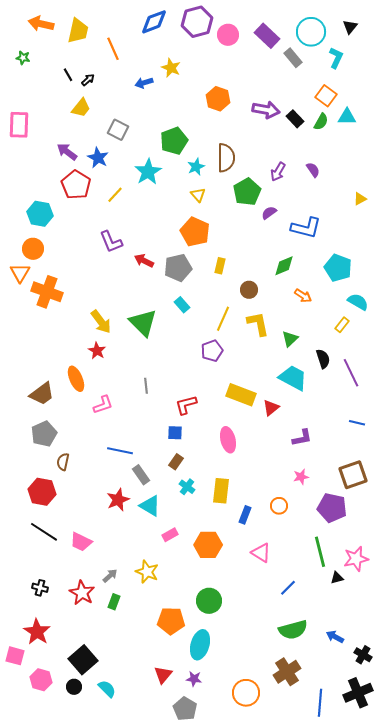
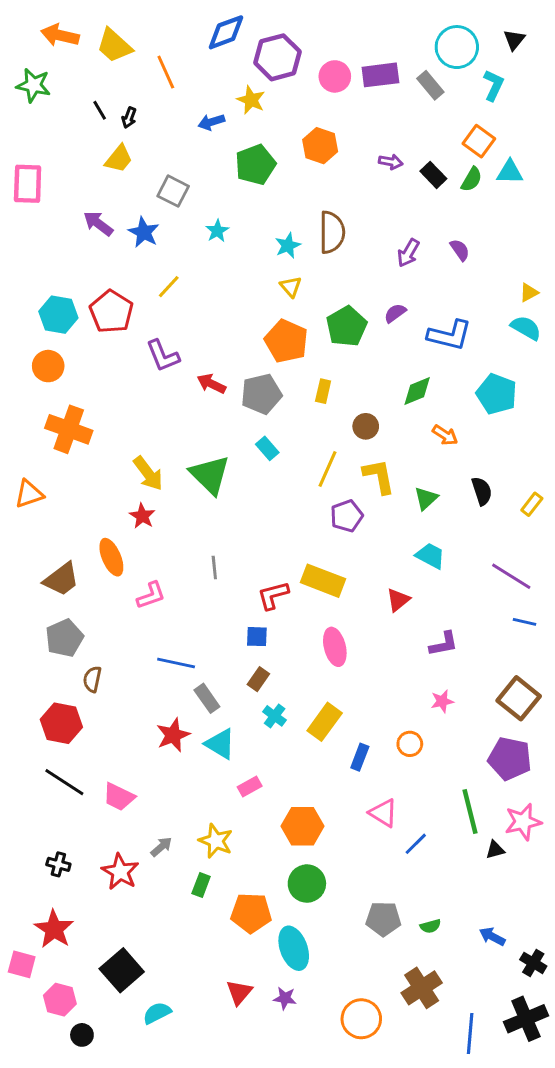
purple hexagon: (197, 22) -> (278, 57), moved
yellow trapezoid: (78, 31) -> (114, 46), turned 120
pink circle: (228, 35) -> (335, 76), moved
purple rectangle: (267, 36) -> (380, 75), moved, turned -50
green star: (23, 58) -> (33, 85), size x1.6
black arrow: (88, 80) -> (129, 118), turned 152
purple arrow: (266, 110) -> (391, 162), size x0.6
green pentagon: (174, 141) -> (255, 165), moved
cyan star: (148, 172) -> (217, 231), moved, size x0.6
red pentagon: (76, 185) -> (111, 312), moved
green pentagon: (247, 192) -> (347, 326), moved
orange triangle: (20, 273) -> (29, 494), moved, turned 40
cyan semicircle: (358, 302) -> (526, 328), moved
yellow rectangle: (342, 325) -> (532, 504), moved
purple pentagon: (212, 351) -> (347, 516), moved
black semicircle: (323, 359) -> (482, 491), moved
purple line: (351, 373) -> (511, 576), moved, turned -32
cyan trapezoid: (293, 378) -> (430, 556), size x0.7
yellow rectangle: (241, 395) -> (323, 581), moved
brown square: (353, 475) -> (519, 698), turned -32
yellow rectangle: (221, 491) -> (325, 722), turned 30
purple pentagon: (332, 508) -> (510, 759), moved
orange hexagon: (208, 545) -> (302, 826), moved
blue line: (288, 588) -> (416, 844), moved
green rectangle: (114, 602) -> (201, 885), moved
green semicircle: (293, 630) -> (430, 926), size x0.5
cyan ellipse: (200, 645) -> (294, 948), turned -36
black circle: (74, 687) -> (82, 1035), moved
cyan semicircle: (107, 689) -> (157, 1013), turned -72
gray pentagon: (185, 709) -> (383, 919), moved, turned -30

